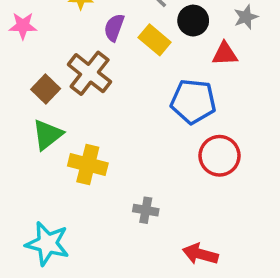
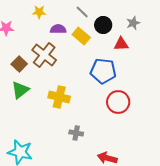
purple semicircle: (114, 28) -> (58, 29), turned 70
yellow cross: (88, 165) -> (59, 97), moved

